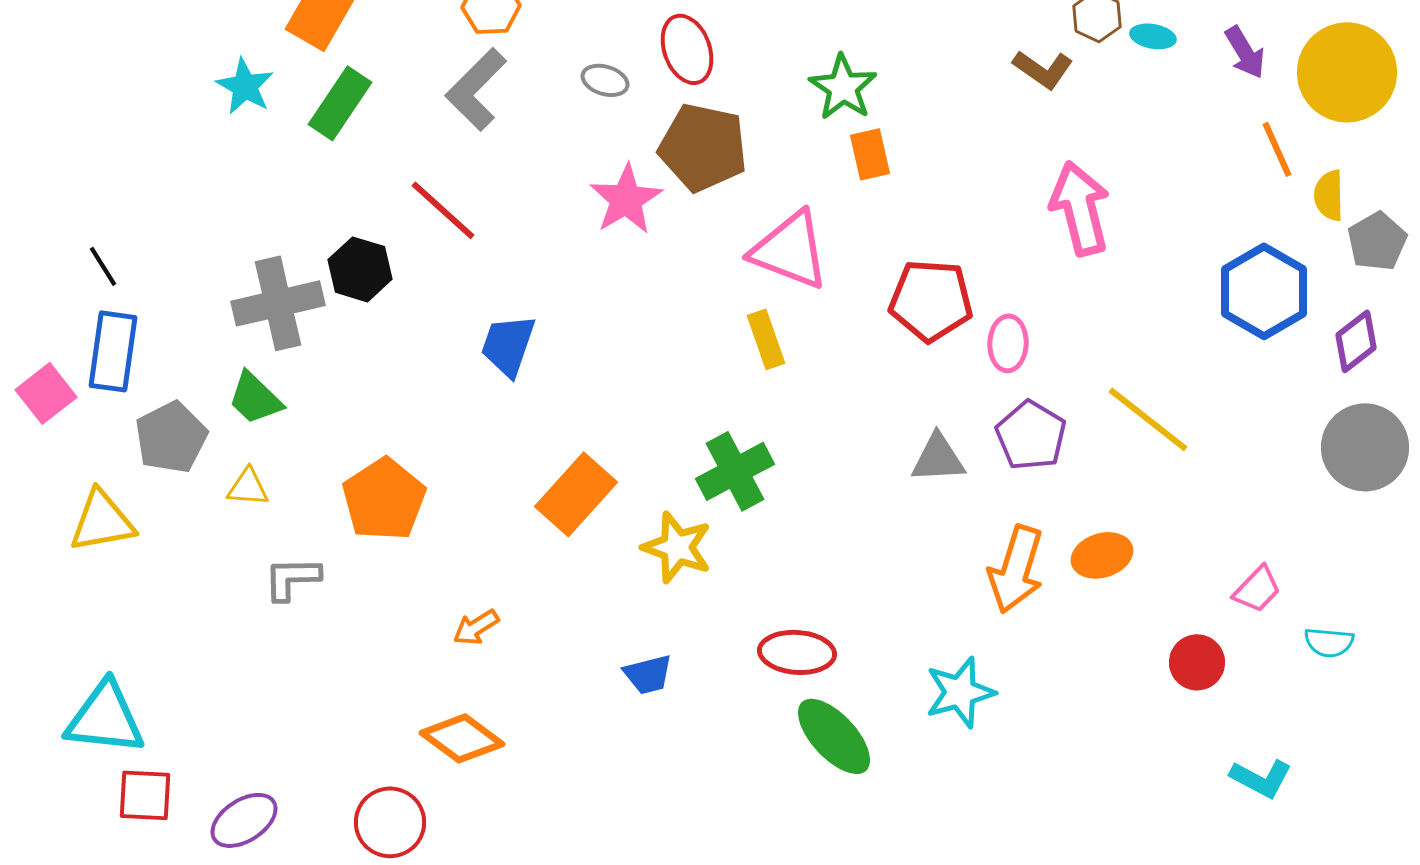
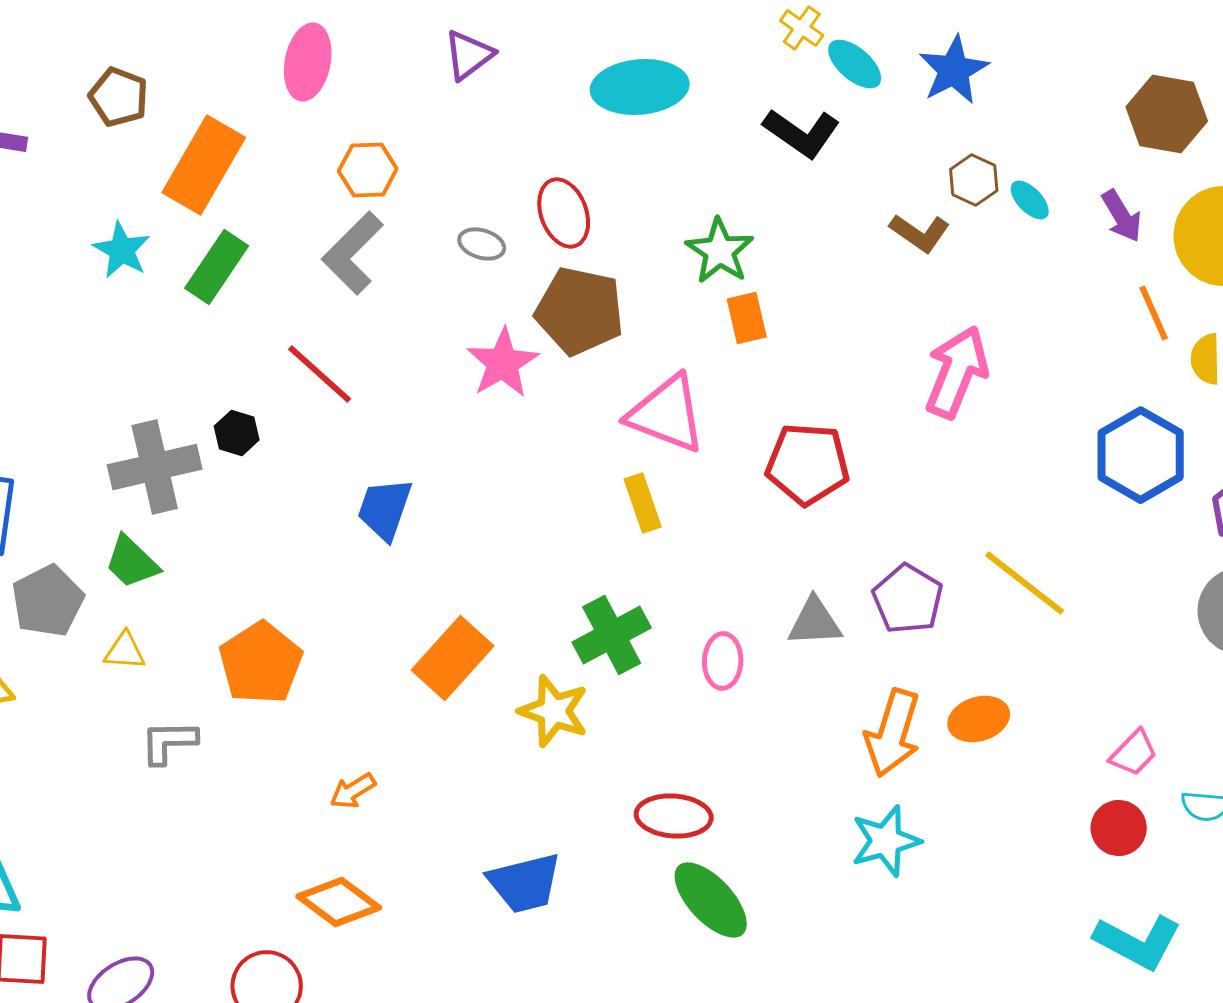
cyan ellipse: (1153, 36) -> (1030, 200), turned 36
pink arrow: (1080, 208) -> (957, 372), turned 36
black hexagon: (360, 269) -> (237, 433), size x0.7
pink ellipse: (1008, 343) -> (723, 661), moved
red circle: (1197, 662) -> (1119, 828), moved
blue trapezoid: (648, 674) -> (525, 883), moved, size x1.5
cyan star: (960, 692) -> (886, 841), moved
cyan L-shape: (1261, 778) -> (1138, 942), size x1.4

